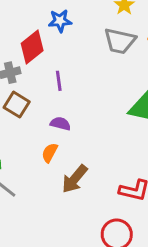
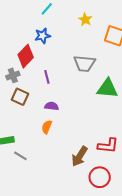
gray trapezoid: (120, 41) -> (84, 63), moved
brown arrow: (75, 179) -> (80, 156), moved

